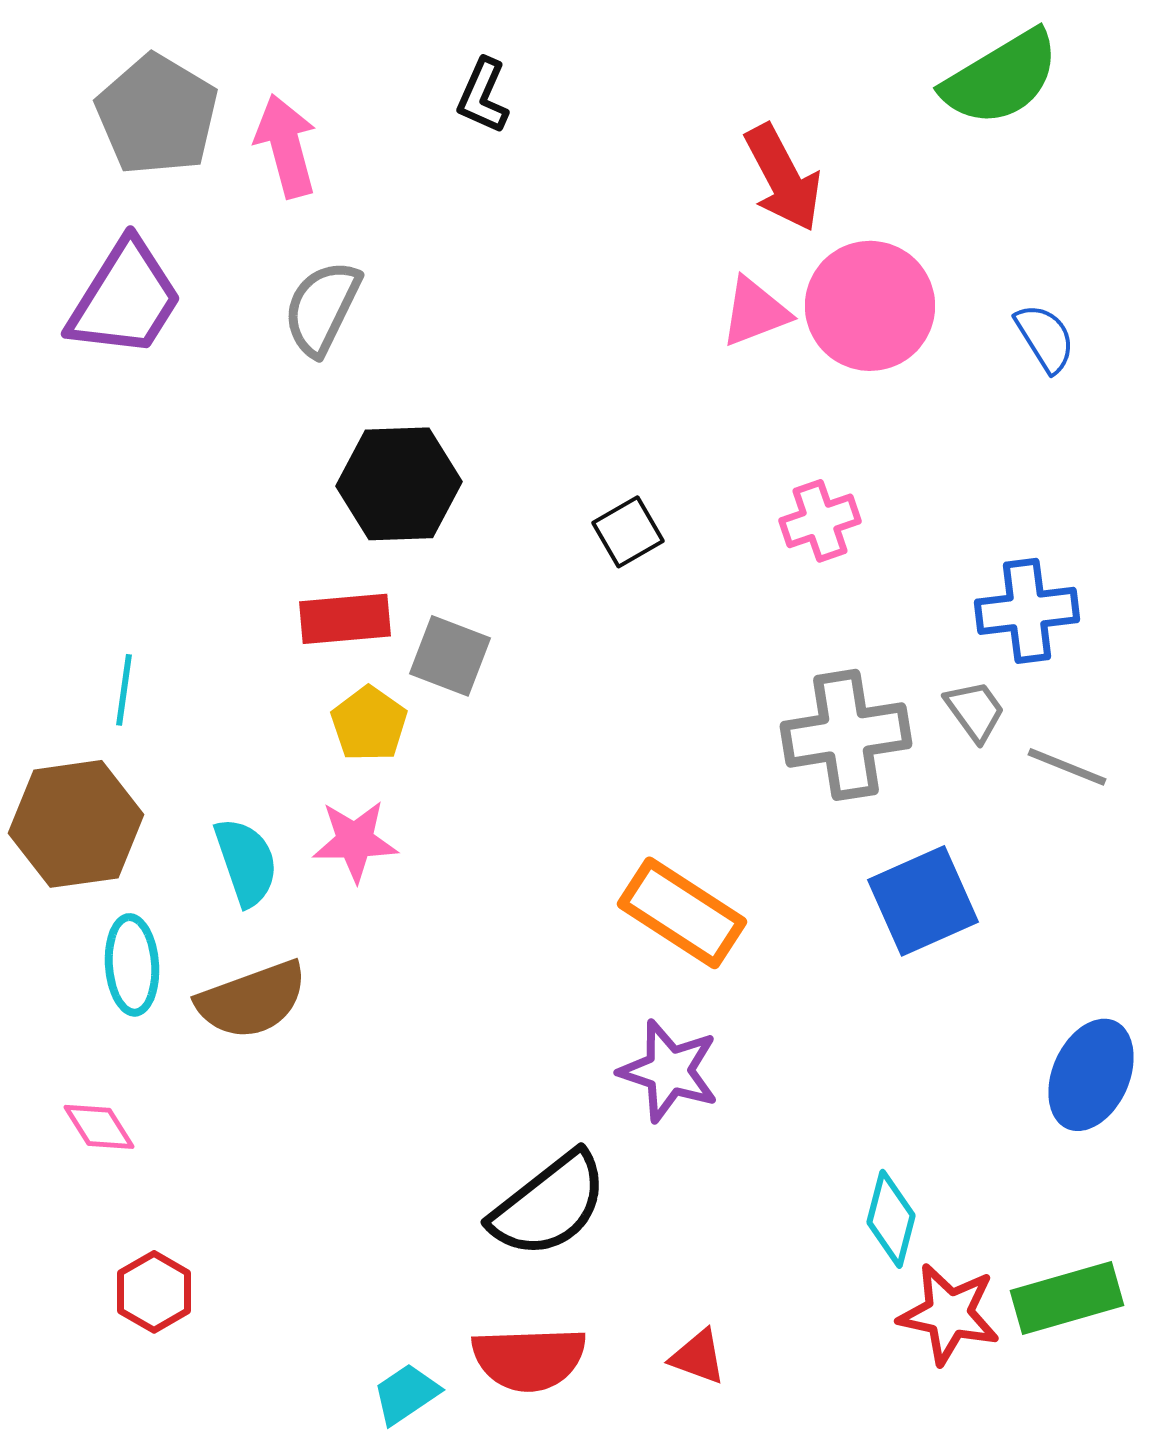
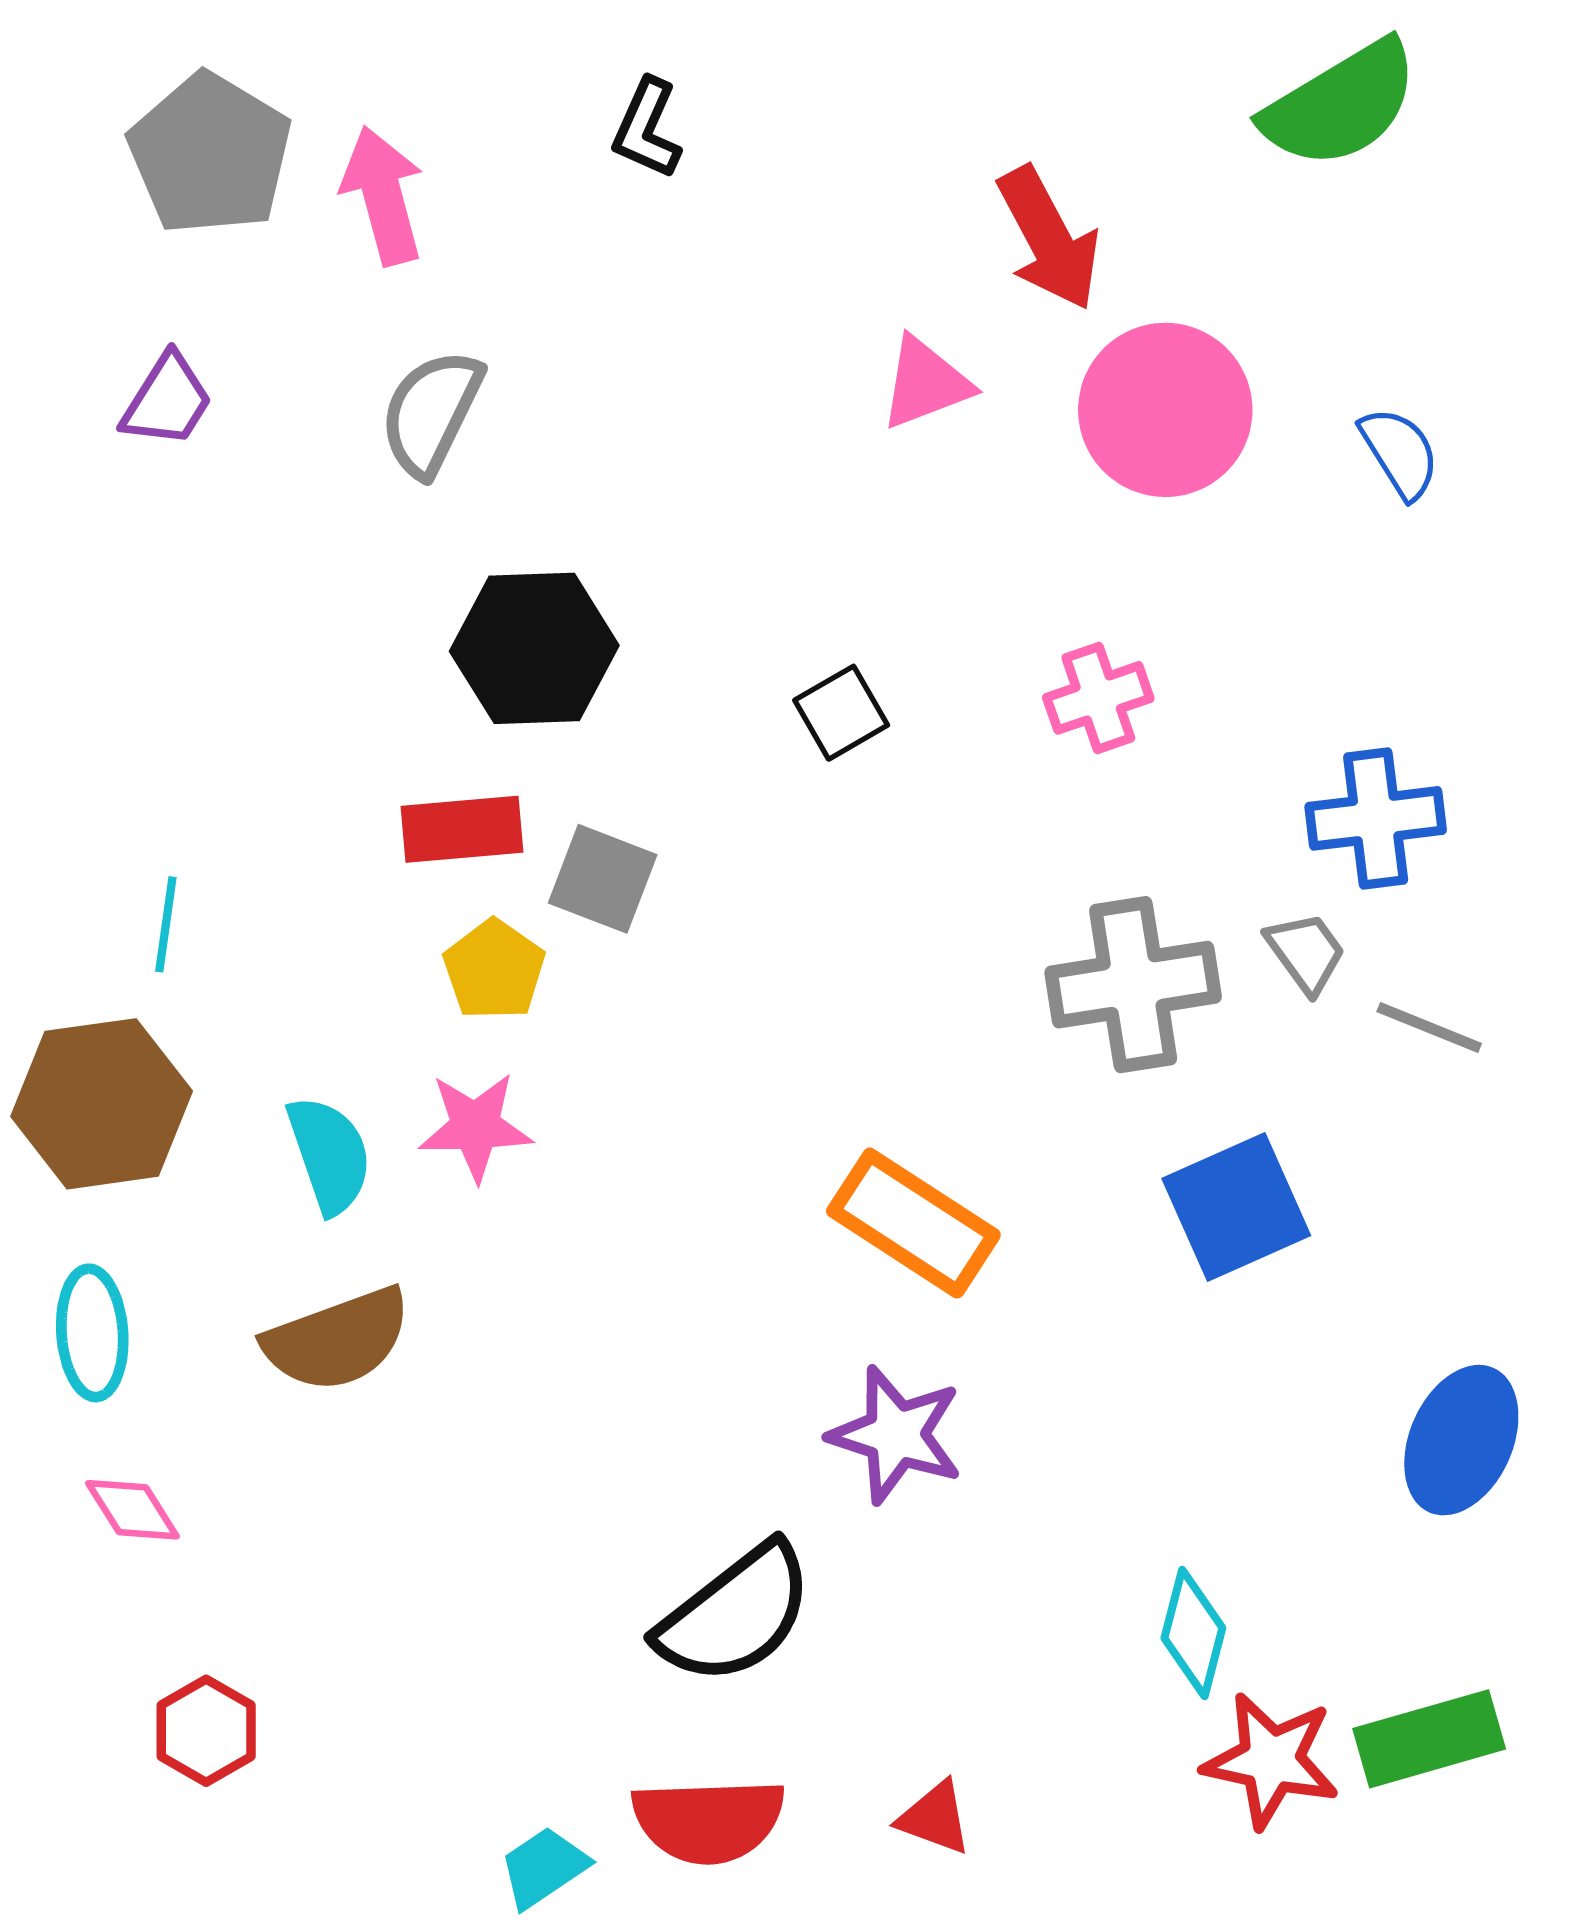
purple trapezoid: (125, 299) -> (167, 401), size x0.6
pink triangle: (755, 312) -> (925, 383), moved
cyan ellipse: (132, 965) -> (92, 1333), moved

